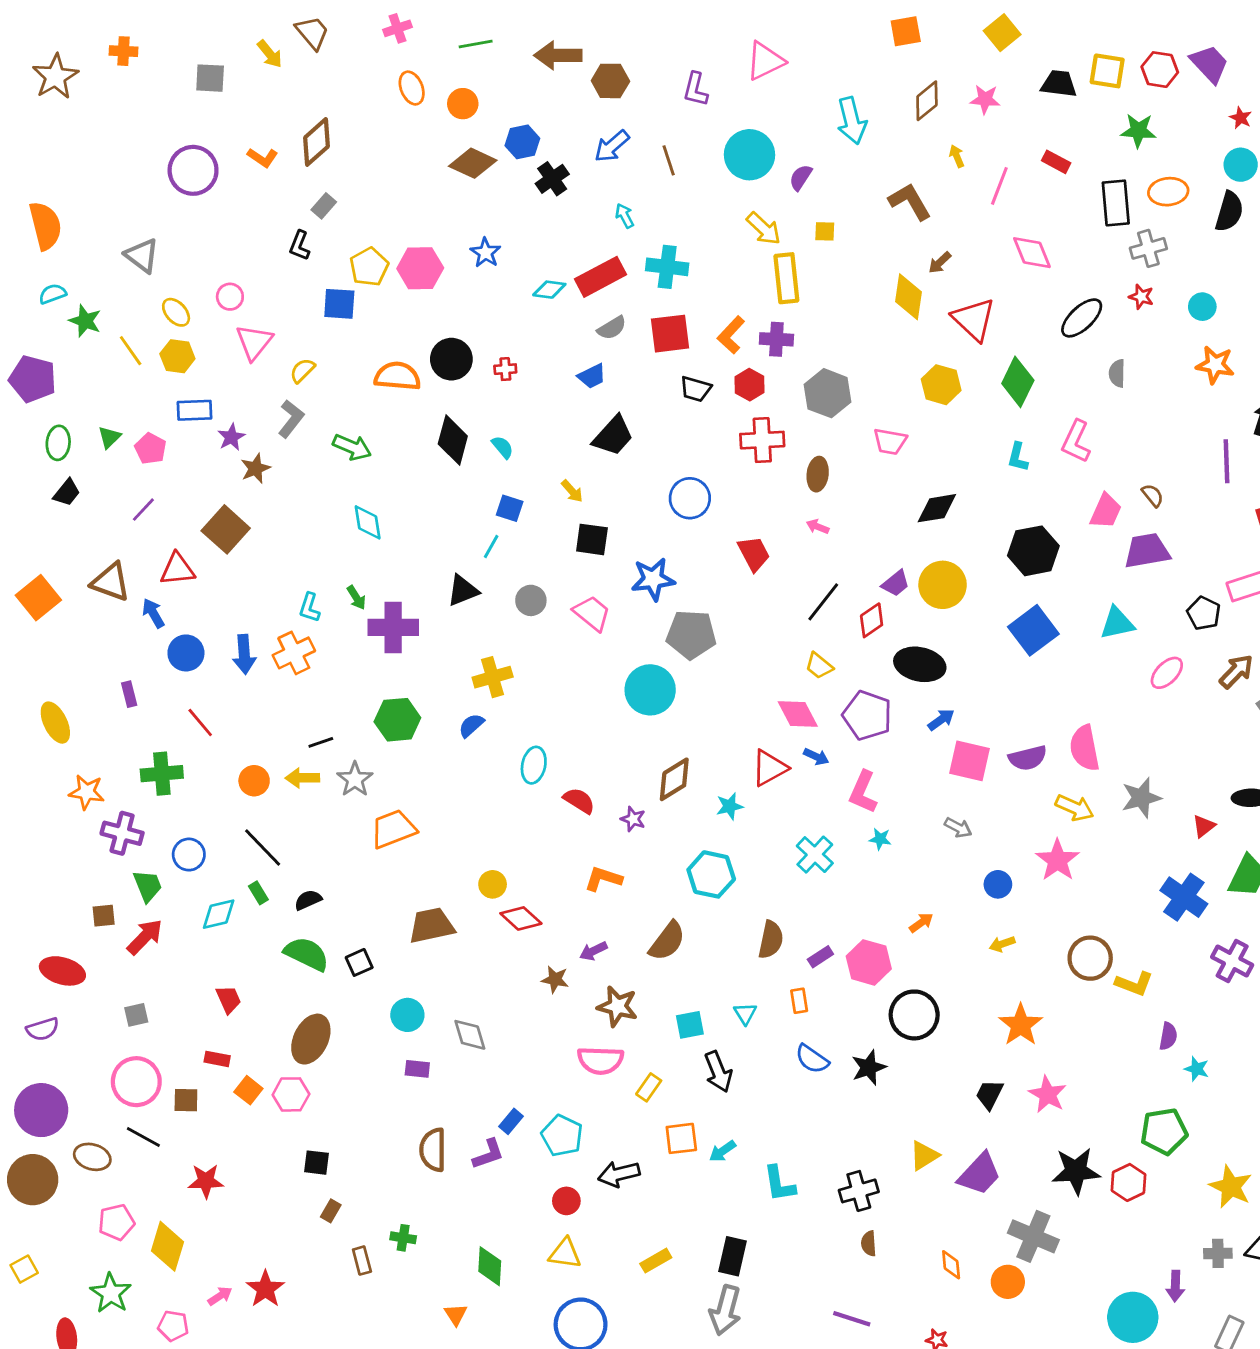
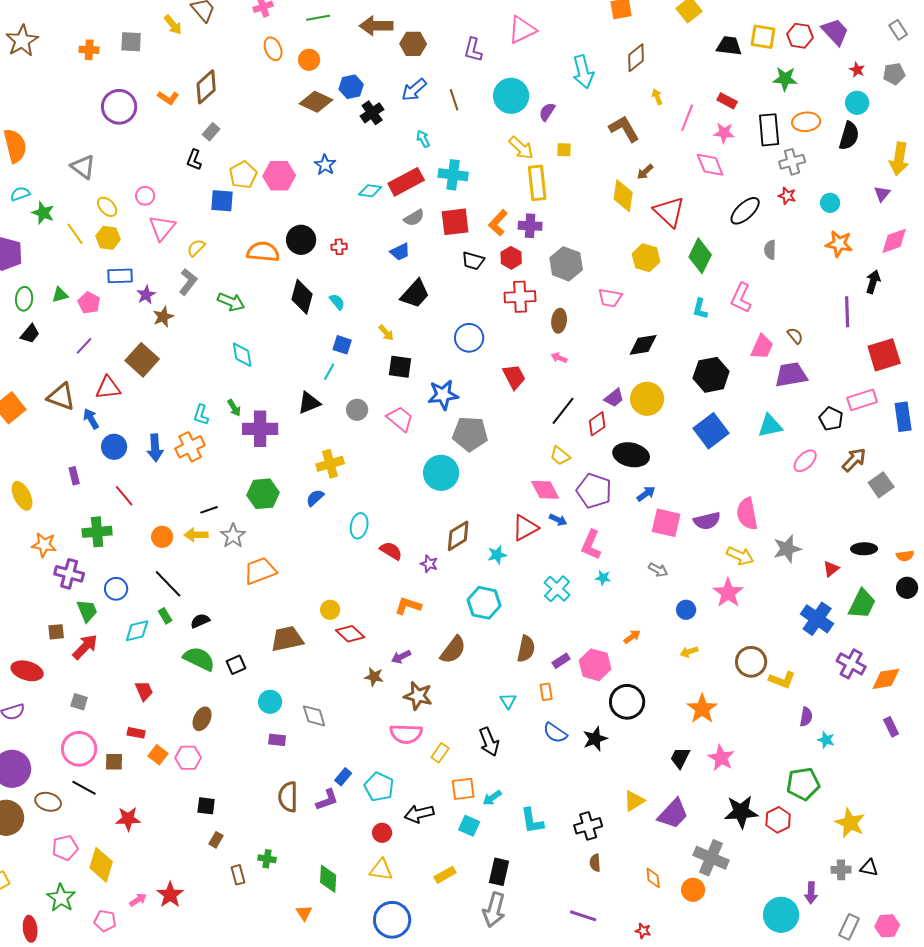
orange cross: (123, 51) -> (89, 50), moved
pink star: (985, 99) -> (724, 133), moved
green triangle: (109, 437) -> (60, 295), turned 30
gray square: (136, 1015) -> (79, 702), turned 30
cyan square: (690, 1025) -> (469, 826), moved, turned 35
brown ellipse: (311, 1039) -> (202, 719), size x0.7

